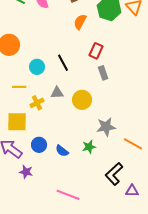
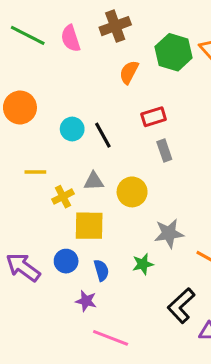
red rectangle: (96, 51) -> (154, 117), turned 49
cyan circle: (37, 67) -> (72, 129), moved
yellow square: (17, 122) -> (89, 226), moved
blue semicircle: (62, 151) -> (101, 270), turned -144
purple star: (26, 172) -> (86, 301), moved

